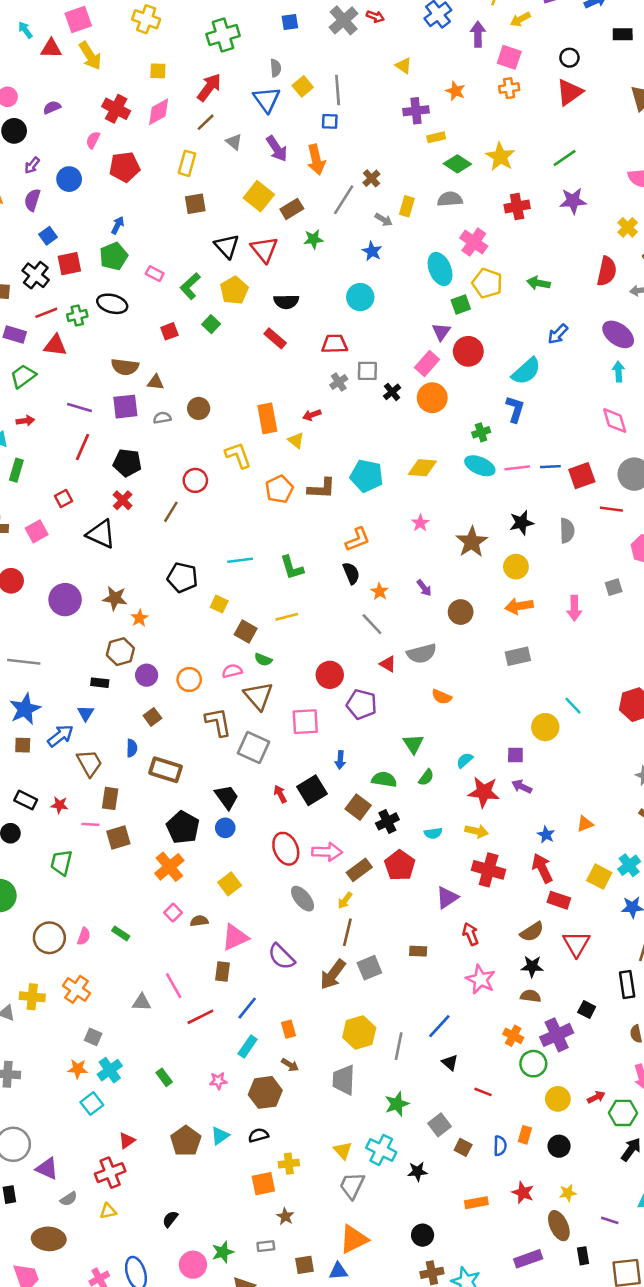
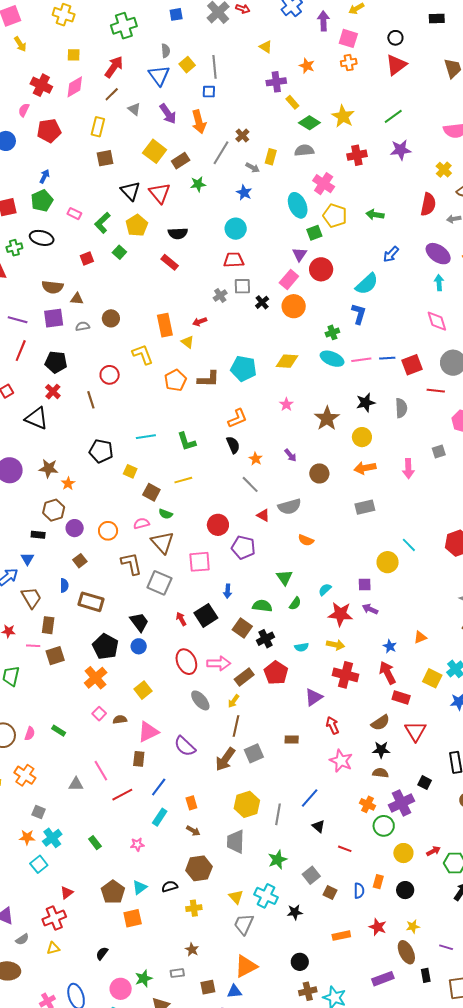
yellow arrow: (90, 56) -> (20, 44), size x0.7
yellow rectangle: (436, 137) -> (292, 102), turned 64
red trapezoid: (334, 344) -> (234, 260), moved
brown line: (171, 512) -> (91, 400), turned -48
brown hexagon: (265, 1092) -> (199, 868), moved
orange square: (263, 1184) -> (133, 918), moved

